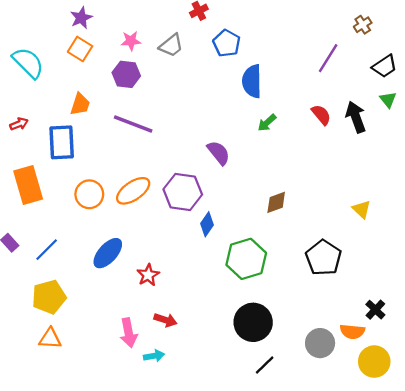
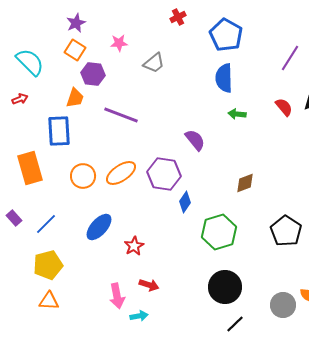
blue pentagon: (227, 43) -> (226, 35), moved, size x1.4
gray trapezoid: (171, 45) -> (154, 63), moved
purple hexagon: (126, 74) -> (93, 74), moved
green arrow: (267, 123) -> (237, 114), turned 48
red arrow: (19, 124) -> (20, 99), moved

